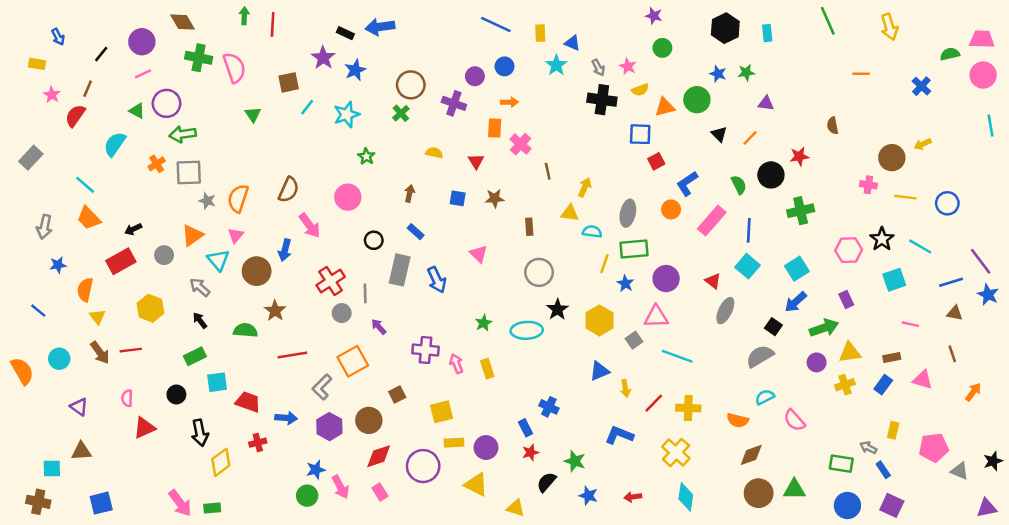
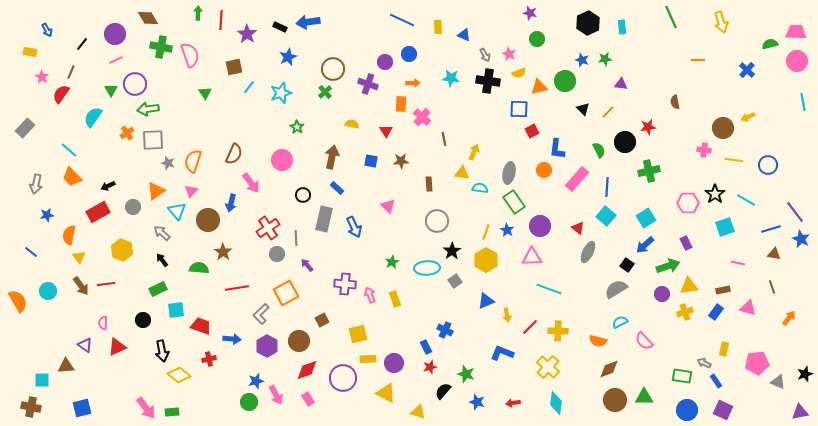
purple star: (323, 58) -> (247, 34), moved
cyan star: (556, 65) -> (451, 78), moved, turned -30
green triangle: (137, 111) -> (111, 90), turned 32
blue L-shape: (687, 184) -> (557, 149), turned -50
brown arrow: (410, 193) -> (332, 157), size x1.6
green rectangle: (634, 249) -> (514, 202), turned 60
yellow line: (604, 264) -> (486, 232), moved
gray square: (634, 340) -> (455, 281), moved
purple triangle: (79, 407) -> (85, 345), moved
yellow diamond: (221, 462) -> (179, 375), turned 75

